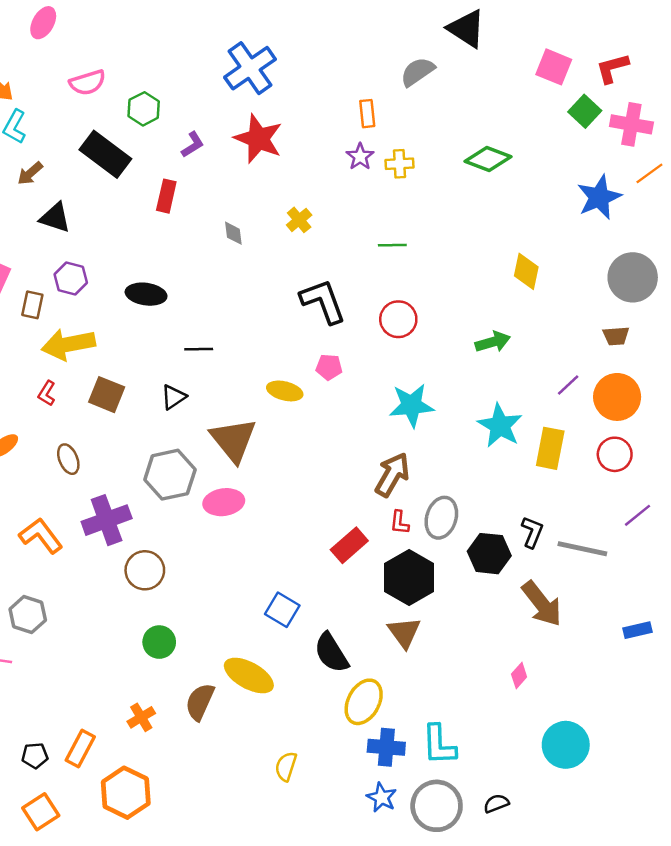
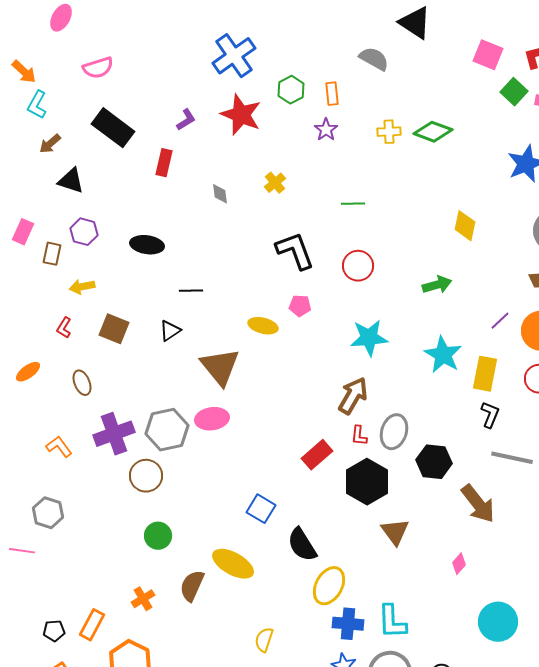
gray semicircle: (417, 72) -> (374, 59), turned 64
green hexagon: (144, 109) -> (291, 90), moved
yellow cross: (400, 164) -> (389, 132), moved
yellow arrow: (68, 344) -> (82, 287), size x0.6
gray hexagon: (170, 475) -> (167, 430), moved
black L-shape: (532, 532) -> (490, 415), moved
orange L-shape: (41, 536) -> (59, 447), size x0.7
brown triangle: (404, 632) -> (395, 532), moved

